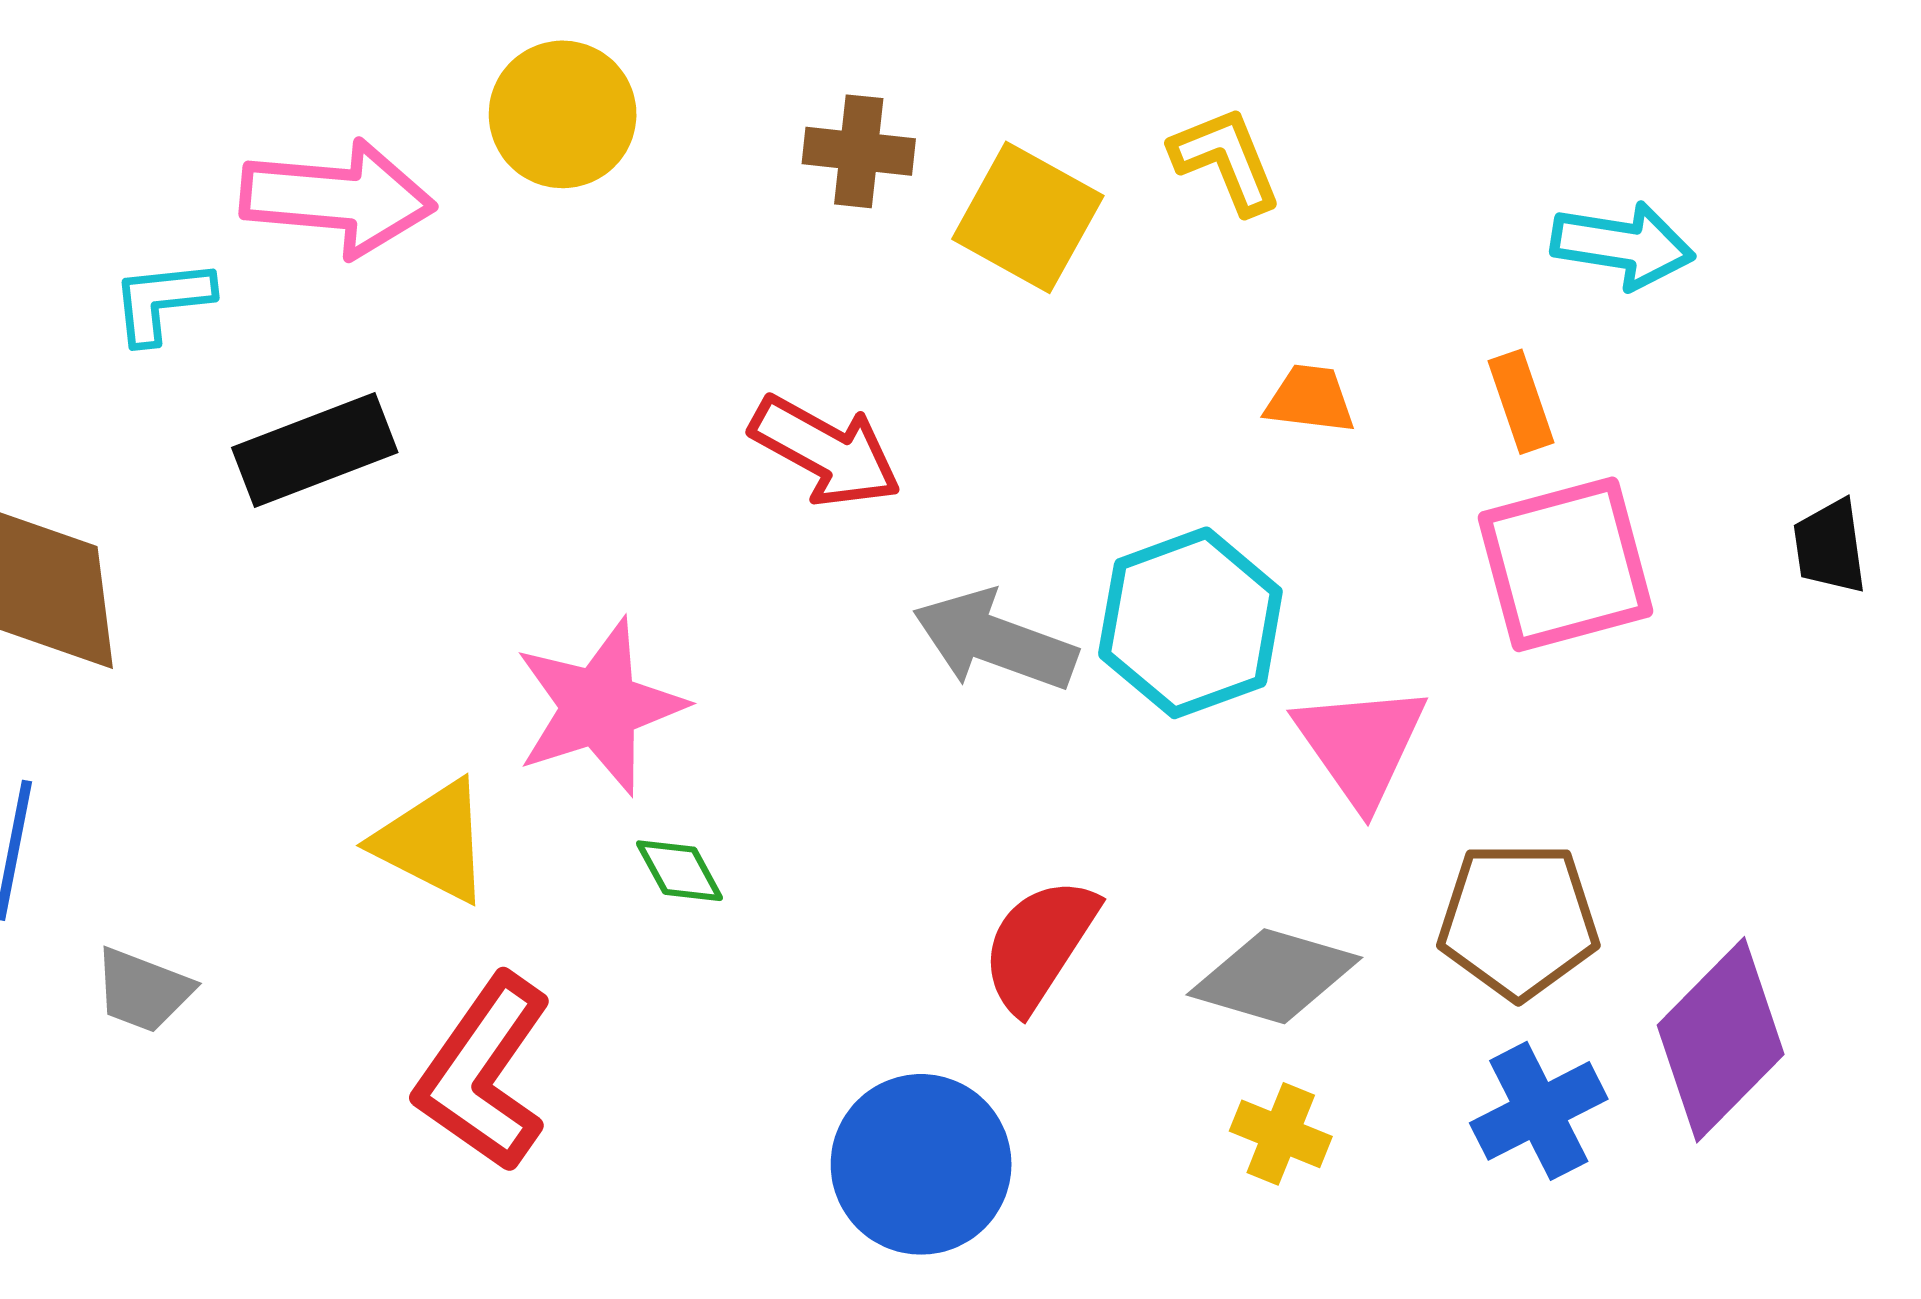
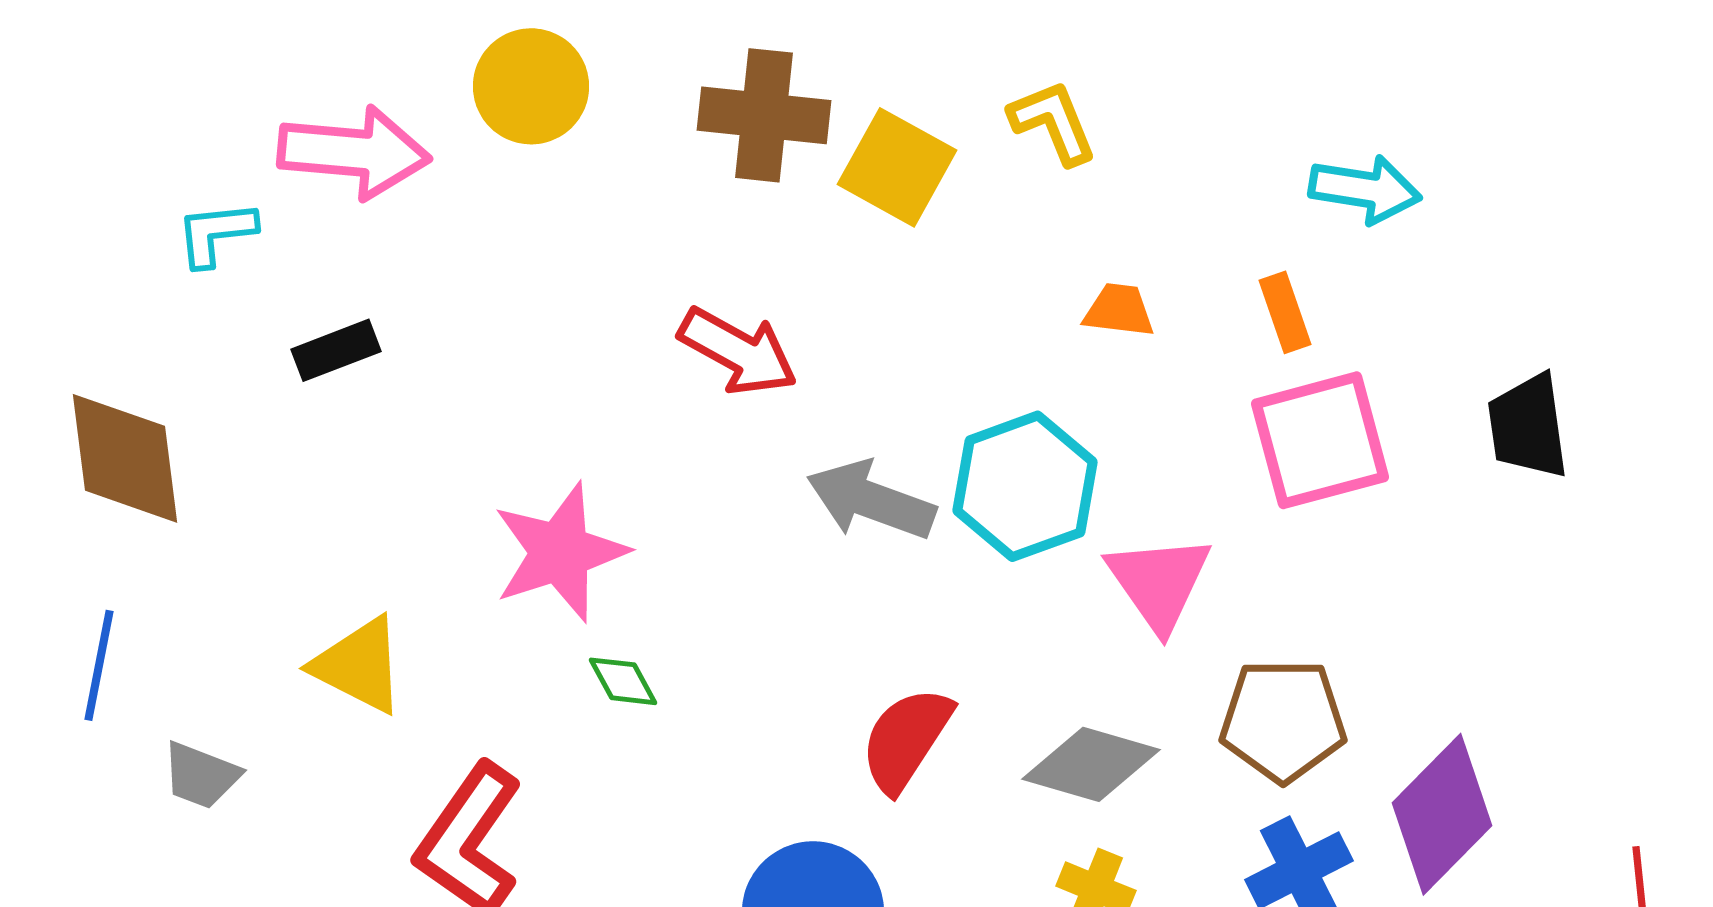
brown cross: (859, 151) -> (764, 115), size x1.5
black rectangle: (315, 450) -> (336, 350), size x0.7
black trapezoid: (1830, 547) -> (1528, 426), size x1.4
yellow triangle: (433, 841) -> (359, 665), moved

